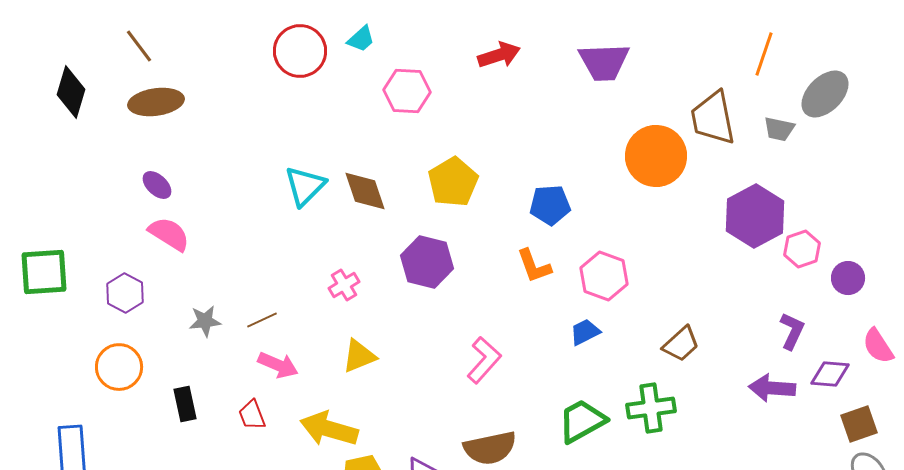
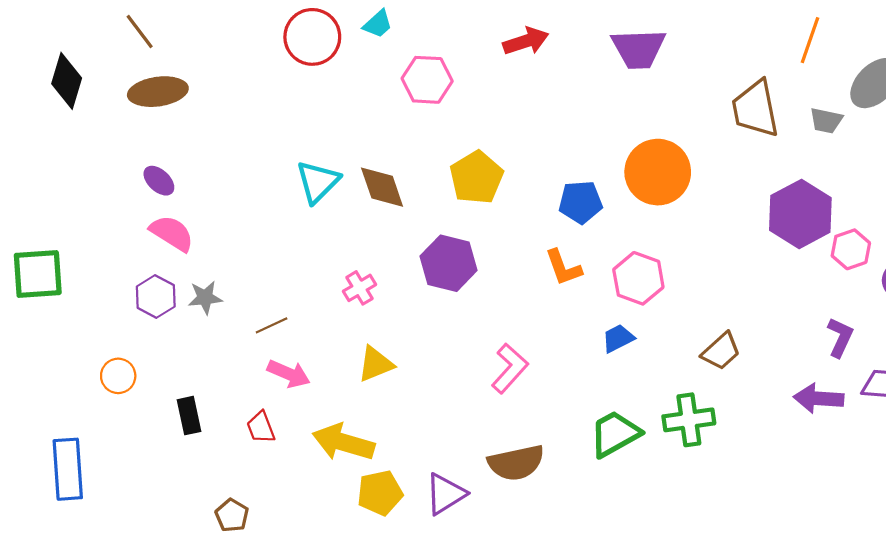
orange circle: (656, 156) -> (658, 172), moved
purple hexagon: (125, 293) -> (156, 296), moved
gray star: (205, 321) -> (205, 298), moved
orange circle: (119, 367) -> (118, 376), size x0.7

